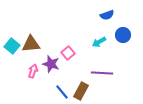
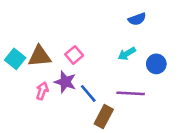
blue circle: (123, 35) -> (156, 64), moved
pink square: (68, 53) -> (74, 55), moved
blue line: (62, 92) -> (88, 93), moved

